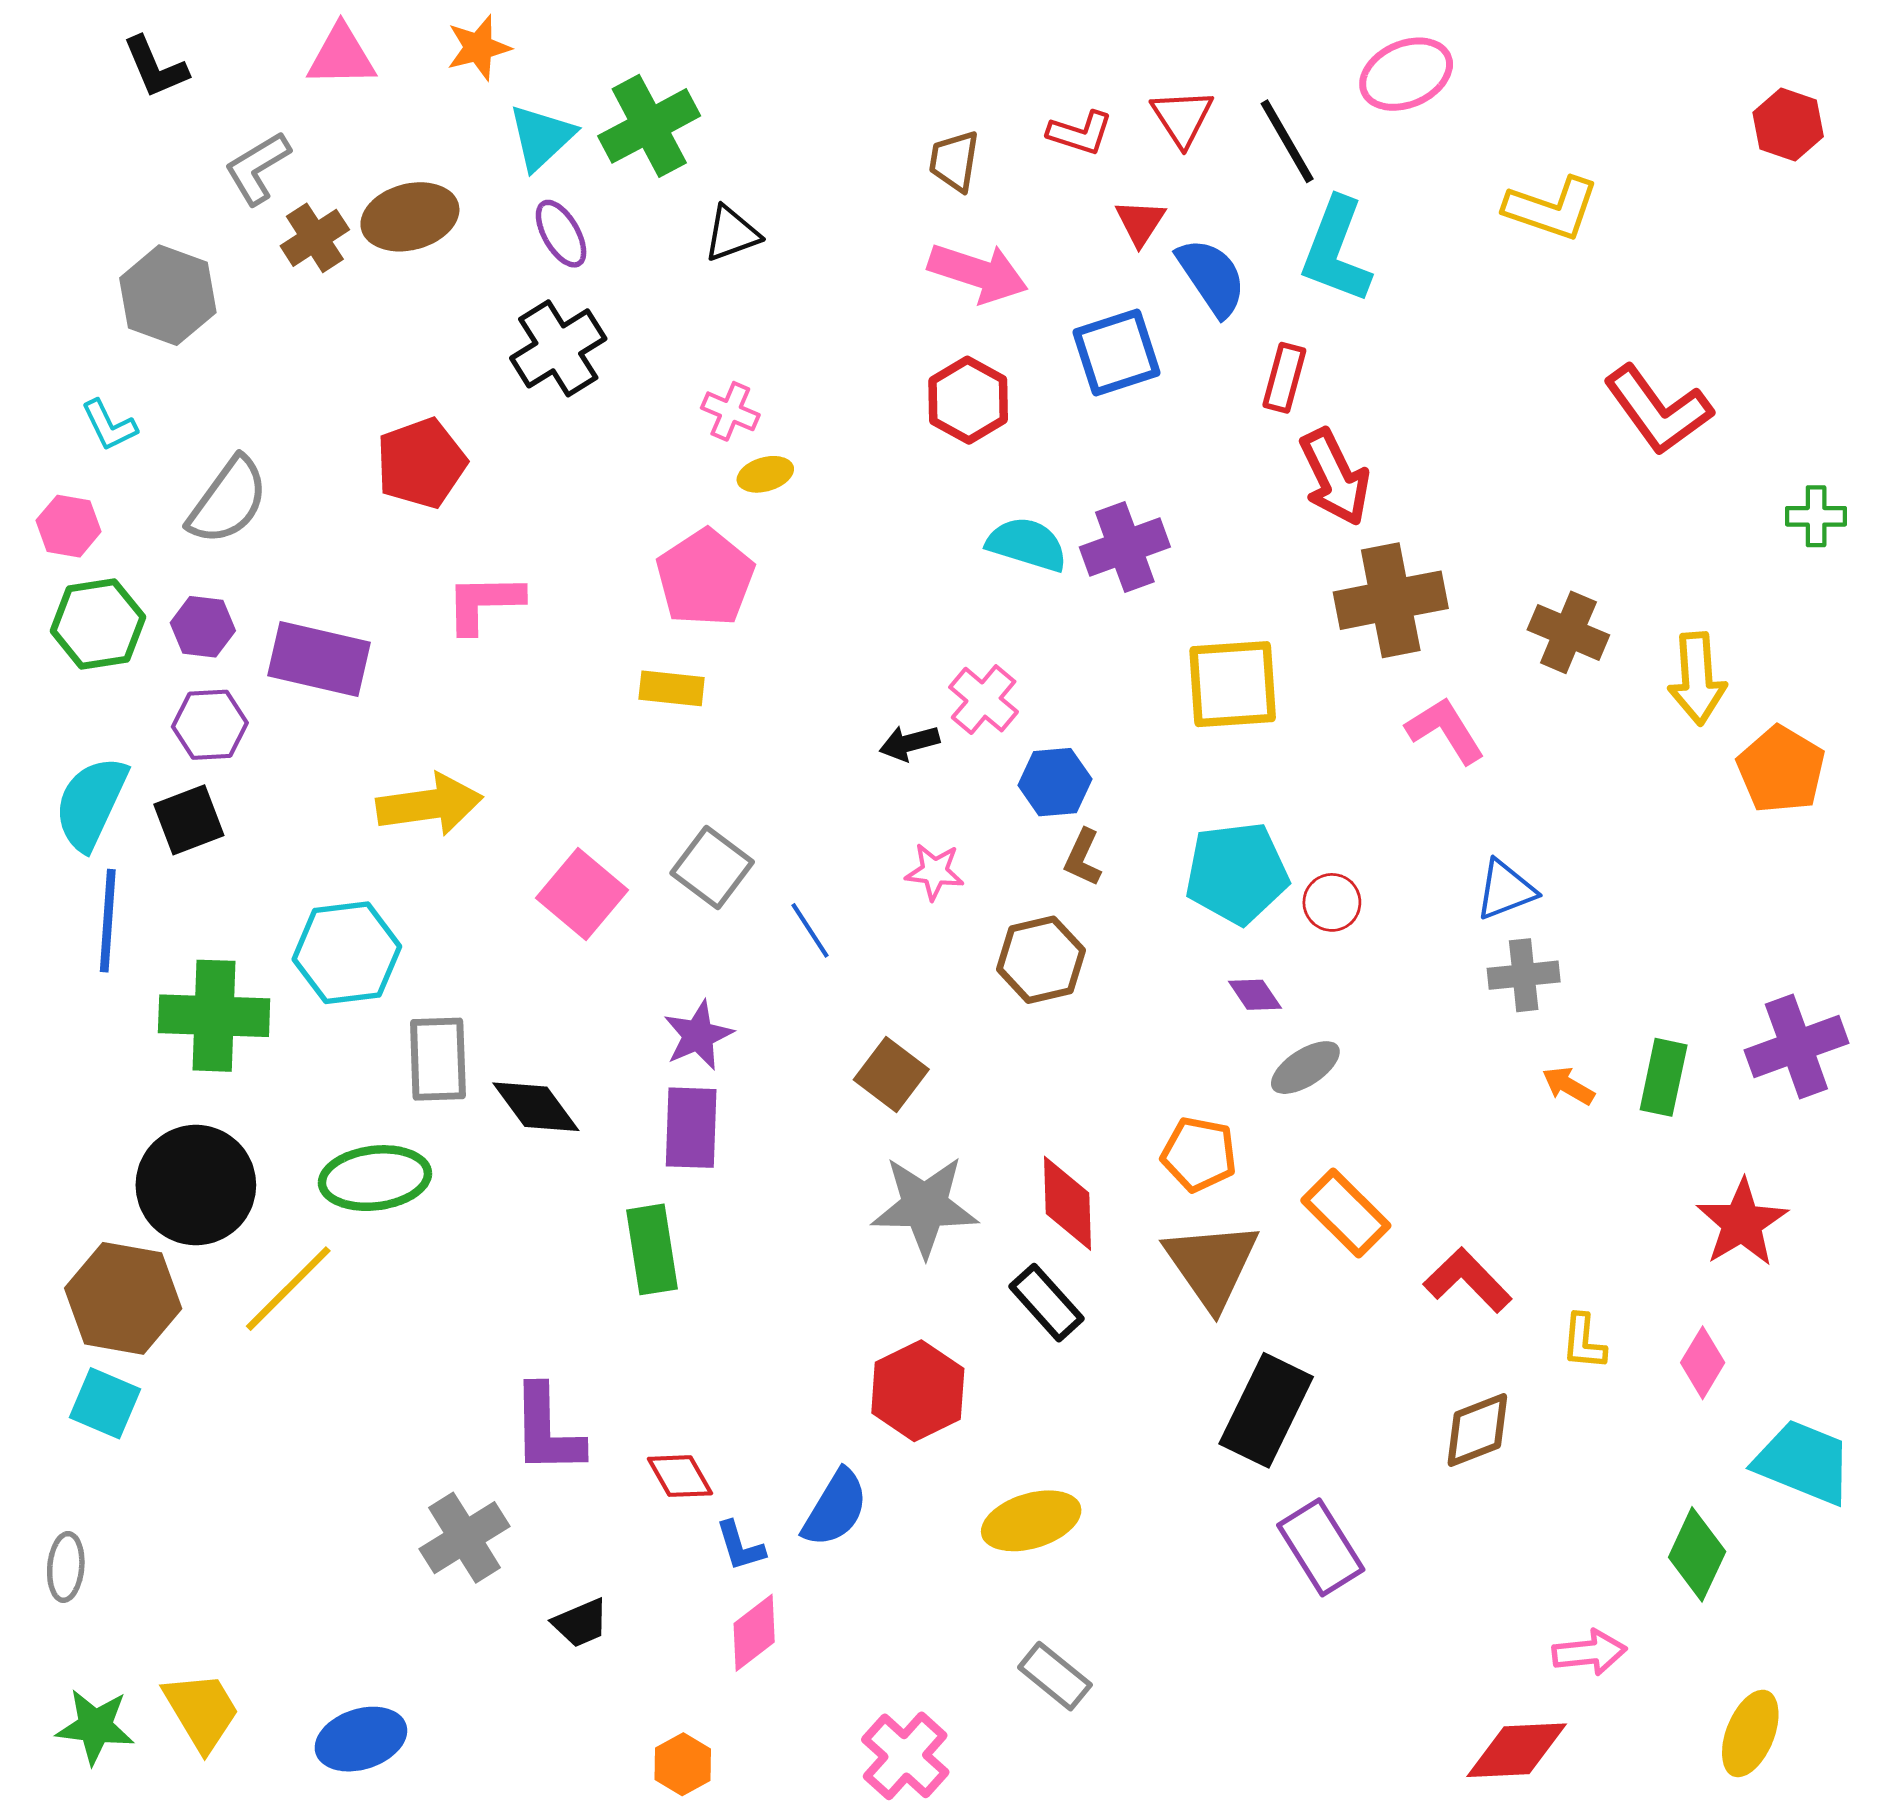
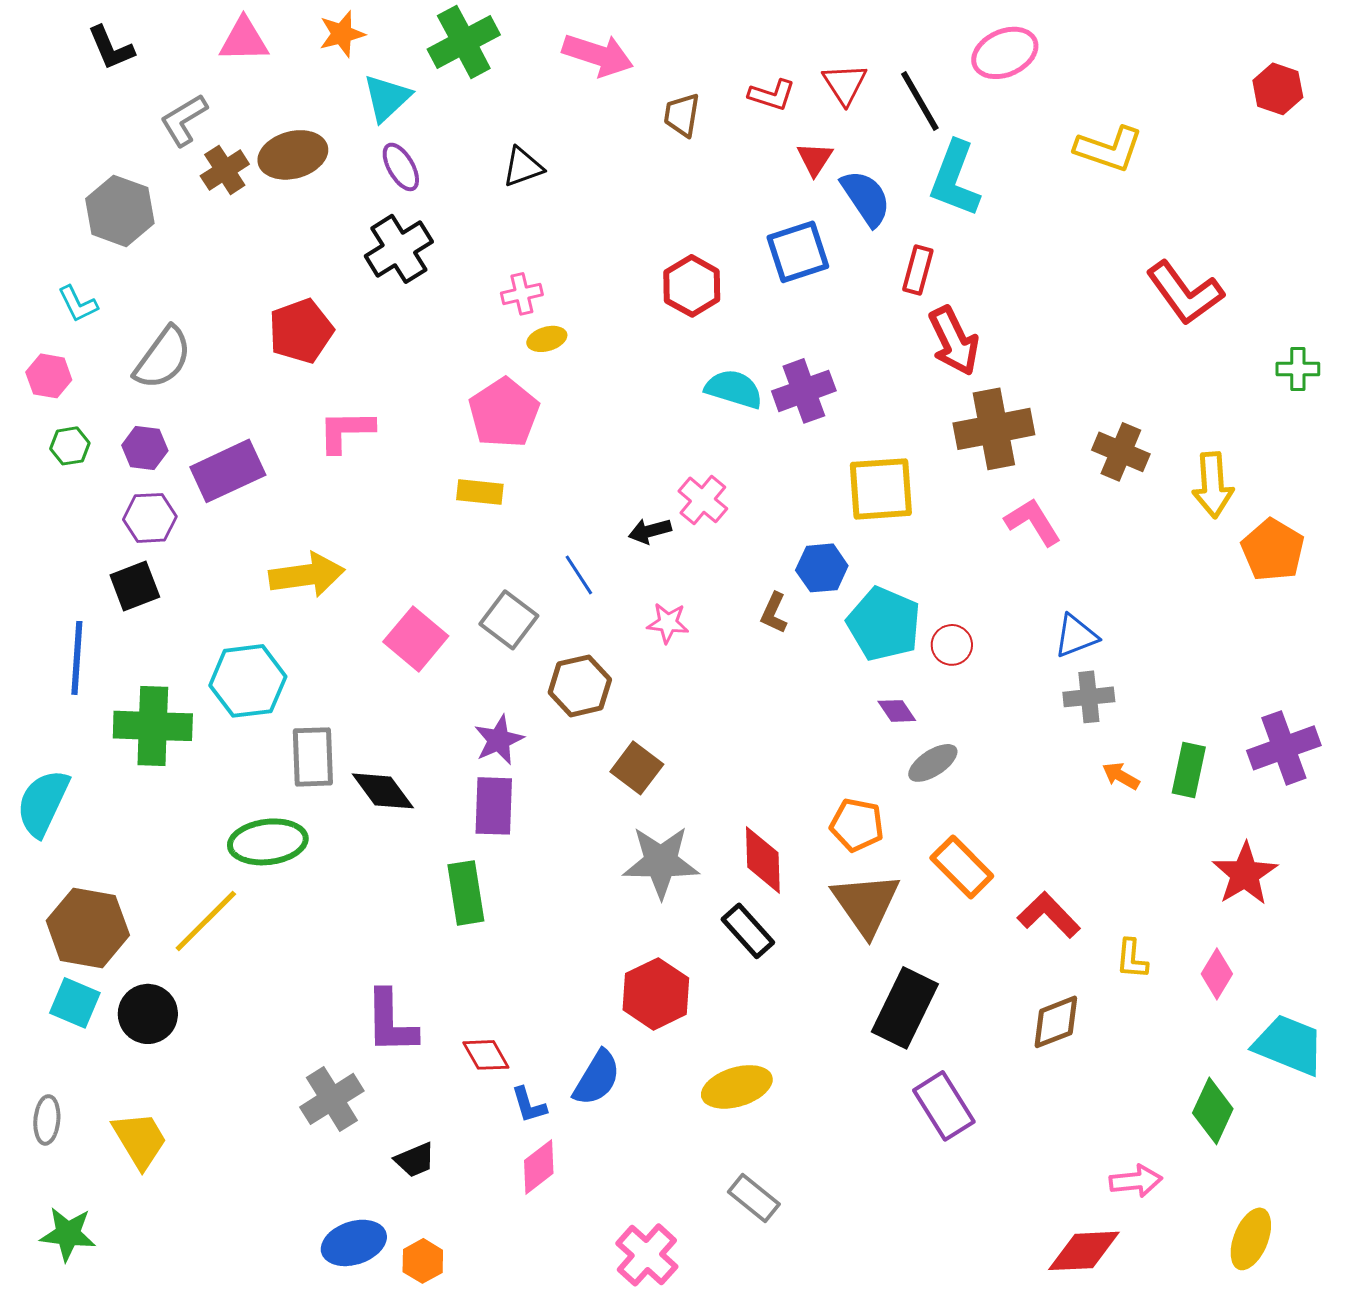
green cross: (649, 126) -> (464, 42), moved
pink arrow: (978, 273) -> (598, 55), moved
pink cross: (730, 411) -> (522, 294), turned -36
green hexagon: (98, 624) -> (70, 446), size x0.6
purple rectangle: (319, 659) -> (228, 471), turned -38
blue hexagon: (1055, 782) -> (822, 568), moved
cyan semicircle: (91, 803) -> (43, 803), moved
cyan pentagon: (1237, 873) -> (884, 624), turned 30
blue line: (810, 930) -> (579, 575), moved
brown hexagon: (1041, 960) -> (580, 686), moved
black circle: (196, 1185) -> (148, 1014), moved, size x0.7
yellow trapezoid: (201, 1711) -> (140, 1140), moved
blue ellipse: (361, 1739) -> (354, 1243), moved
orange hexagon: (683, 1764) -> (423, 1261), moved

